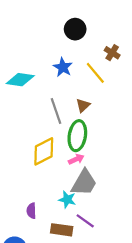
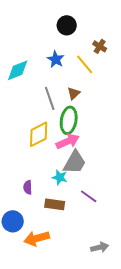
cyan diamond: (20, 80) -> (18, 70), turned -30
pink arrow: (76, 159) -> (68, 141), size x1.6
purple line: (85, 221) -> (89, 196), moved

